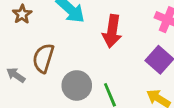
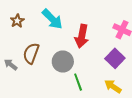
gray circle: (77, 85) -> (63, 62), moved

